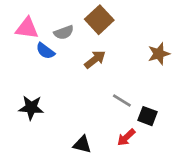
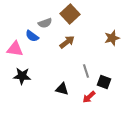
pink triangle: (27, 28) -> (15, 49), moved
gray line: (122, 101) -> (86, 71), turned 40
black triangle: (82, 144) -> (62, 89), moved

